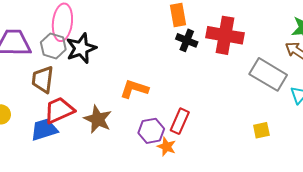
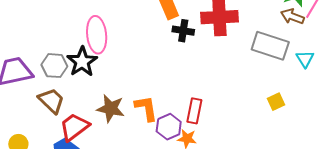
pink ellipse: (62, 22) -> (97, 35), moved
brown trapezoid: (43, 79) -> (51, 101), turned 140
orange L-shape: (134, 89) -> (146, 108), moved, turned 76
brown star: (98, 119) -> (111, 108), moved

